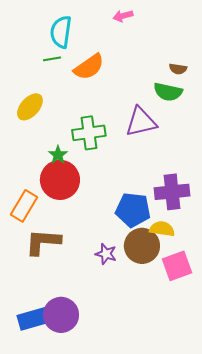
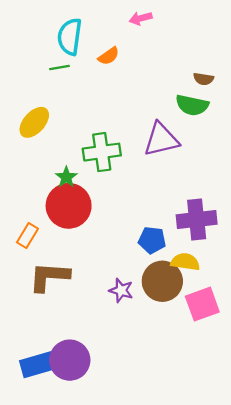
orange semicircle: (89, 67) -> (109, 56), moved, size x0.6
orange rectangle: (24, 206) -> (27, 236), size x0.7
blue pentagon: (133, 210) -> (152, 240), size x0.7

